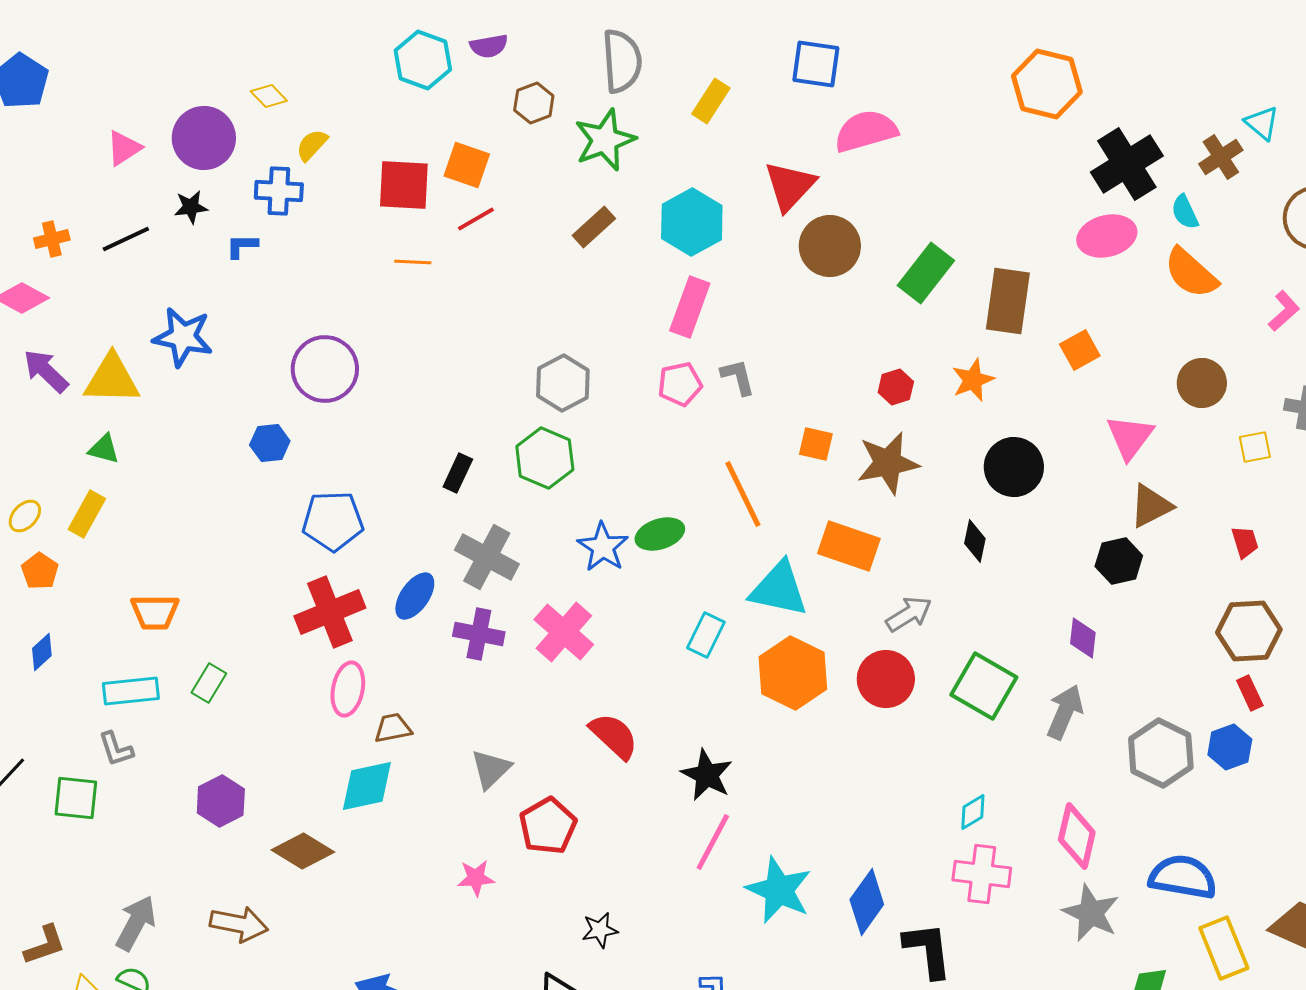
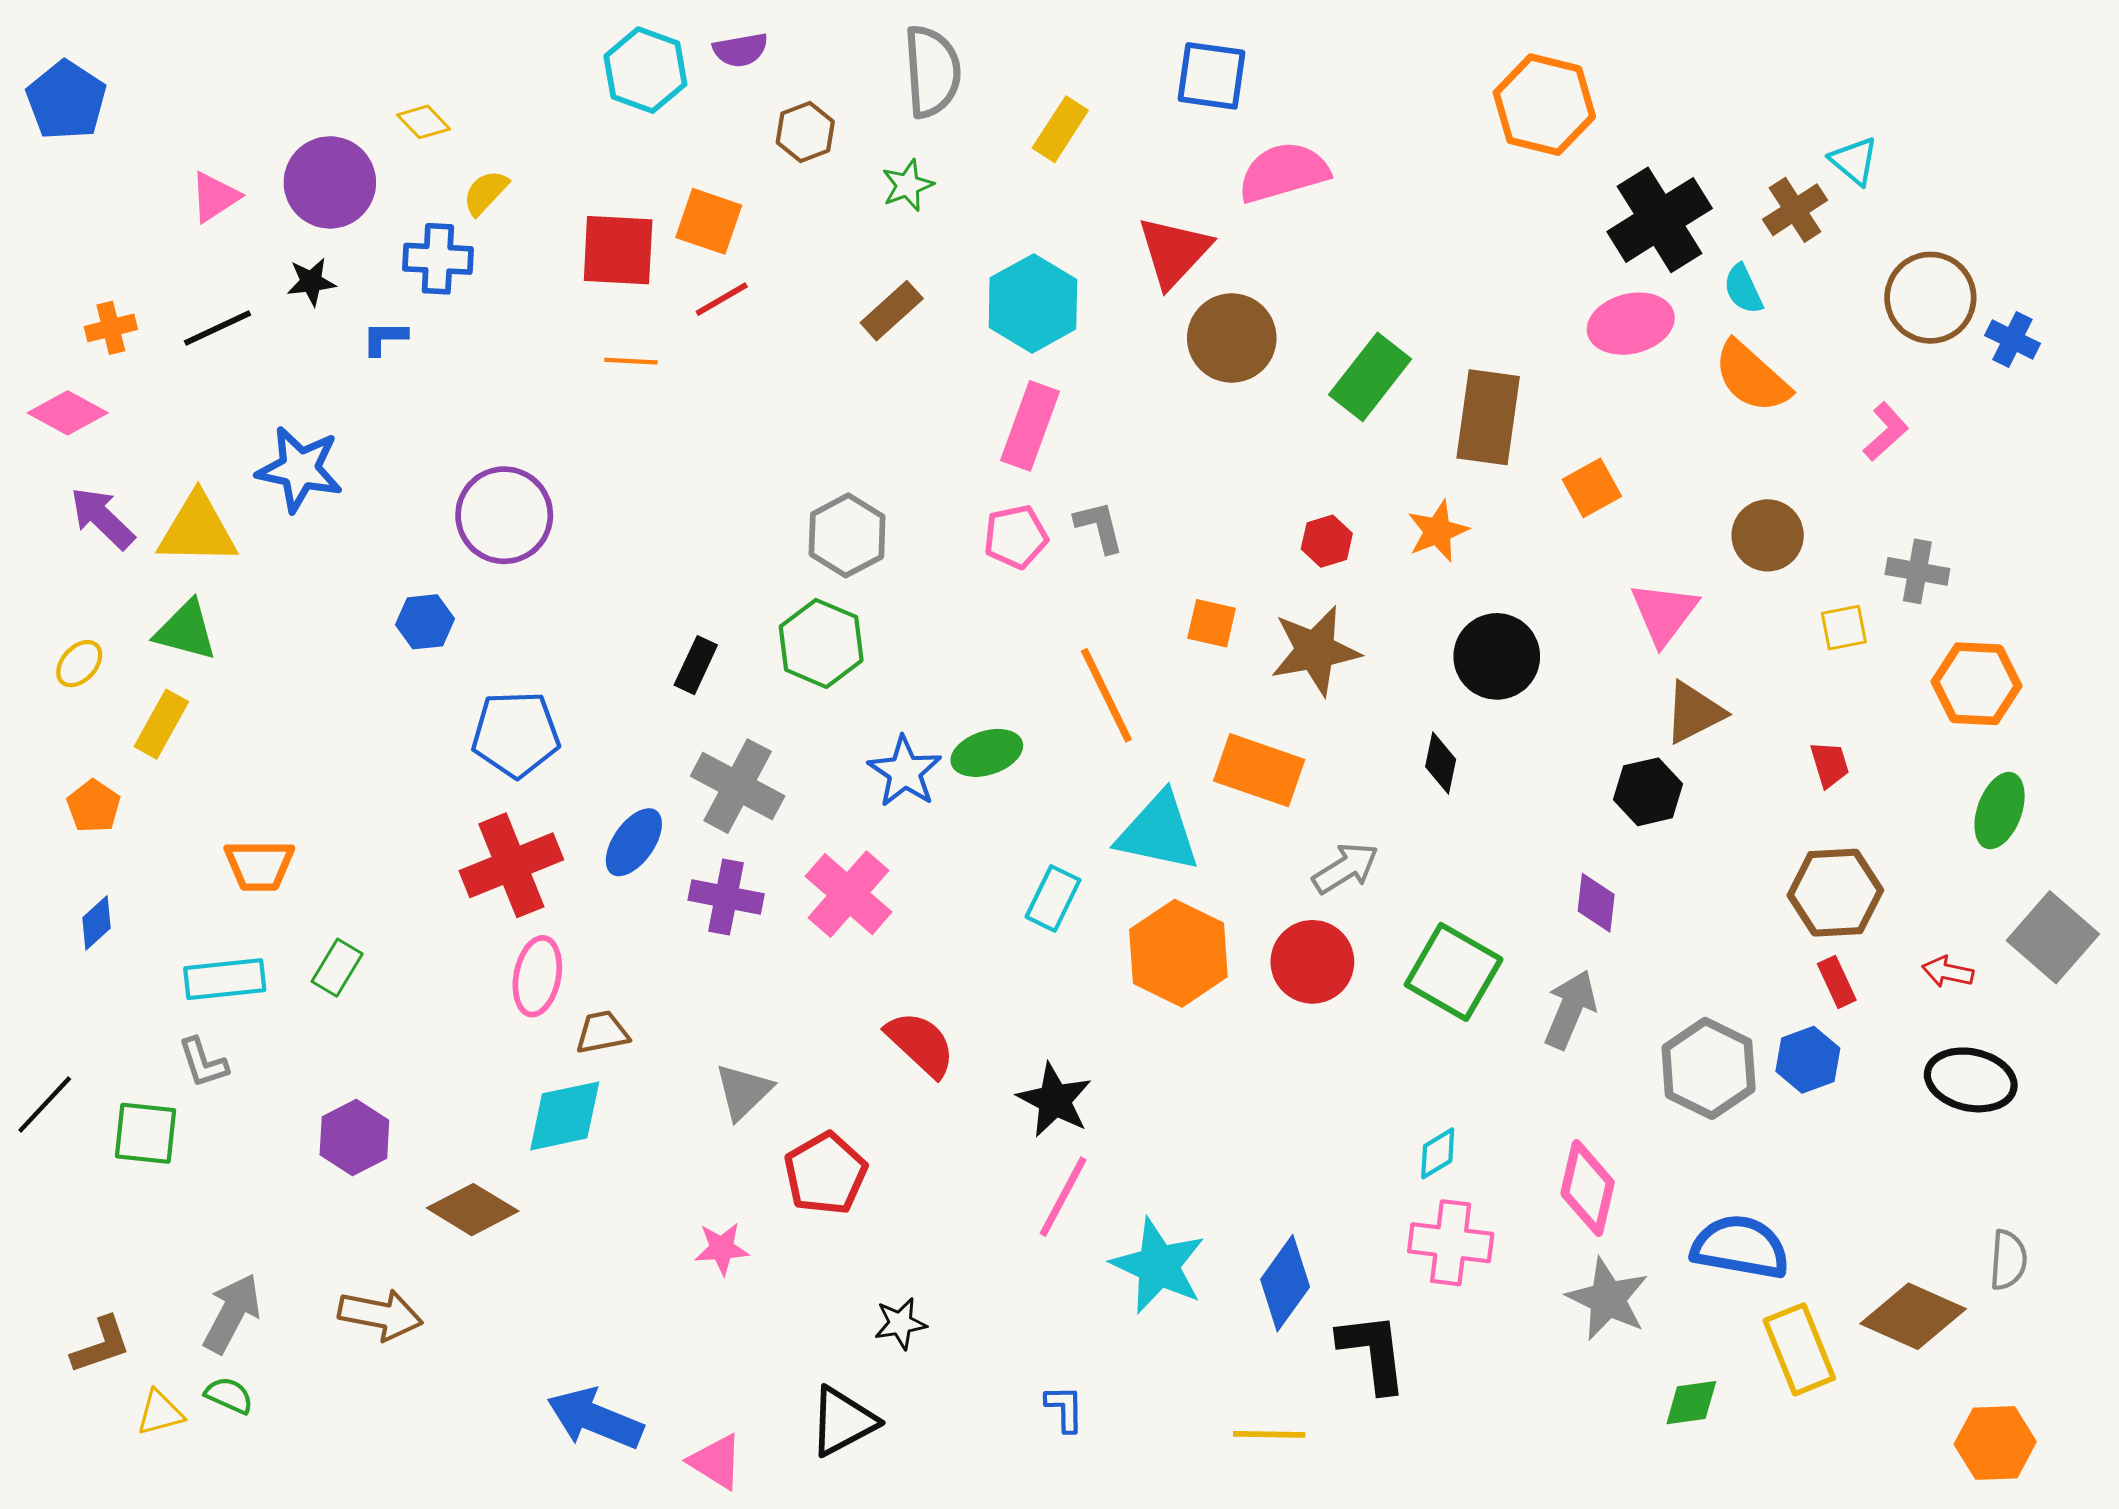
green star: (605, 140) -> (908, 185), size x0.6
green triangle: (104, 449) -> (186, 630), size x1.4
yellow ellipse: (25, 516) -> (79, 664), moved

